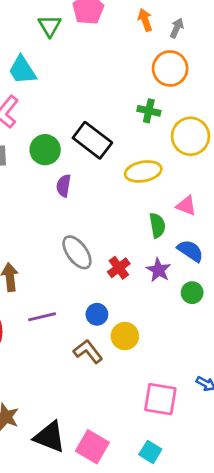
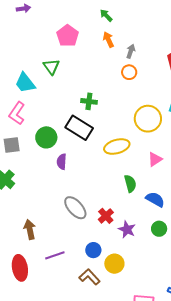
green triangle: (50, 26) -> (51, 67), moved
gray arrow: (177, 28) -> (131, 51), moved
orange circle: (170, 68) -> (129, 72), size x0.6
green cross: (149, 111) -> (89, 101), moved
pink triangle: (186, 206) -> (155, 159), moved, turned -49
purple star: (159, 270) -> (127, 229), moved

